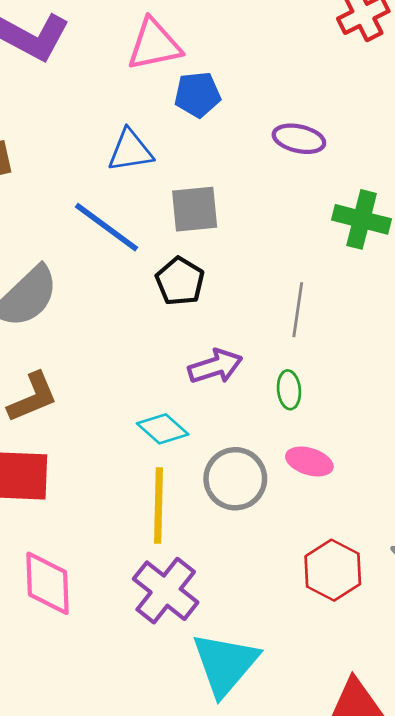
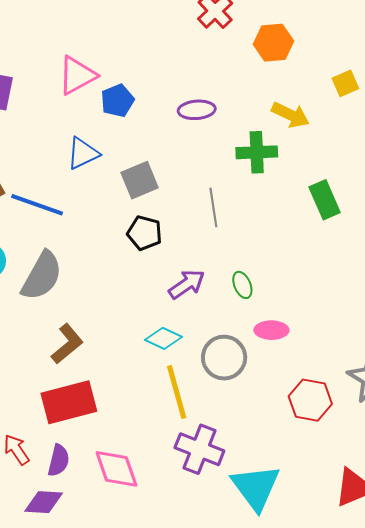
blue line: (106, 227) -> (37, 205), moved
gray line: (298, 310) -> (213, 207), moved

